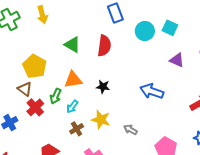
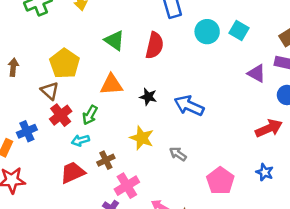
purple triangle: (177, 60) -> (257, 73), moved
blue arrow: (152, 91) -> (189, 106), moved
green arrow: (56, 96) -> (90, 115), moved
cyan arrow: (72, 107) -> (80, 140), moved, turned 32
brown cross: (77, 129) -> (106, 160), moved

